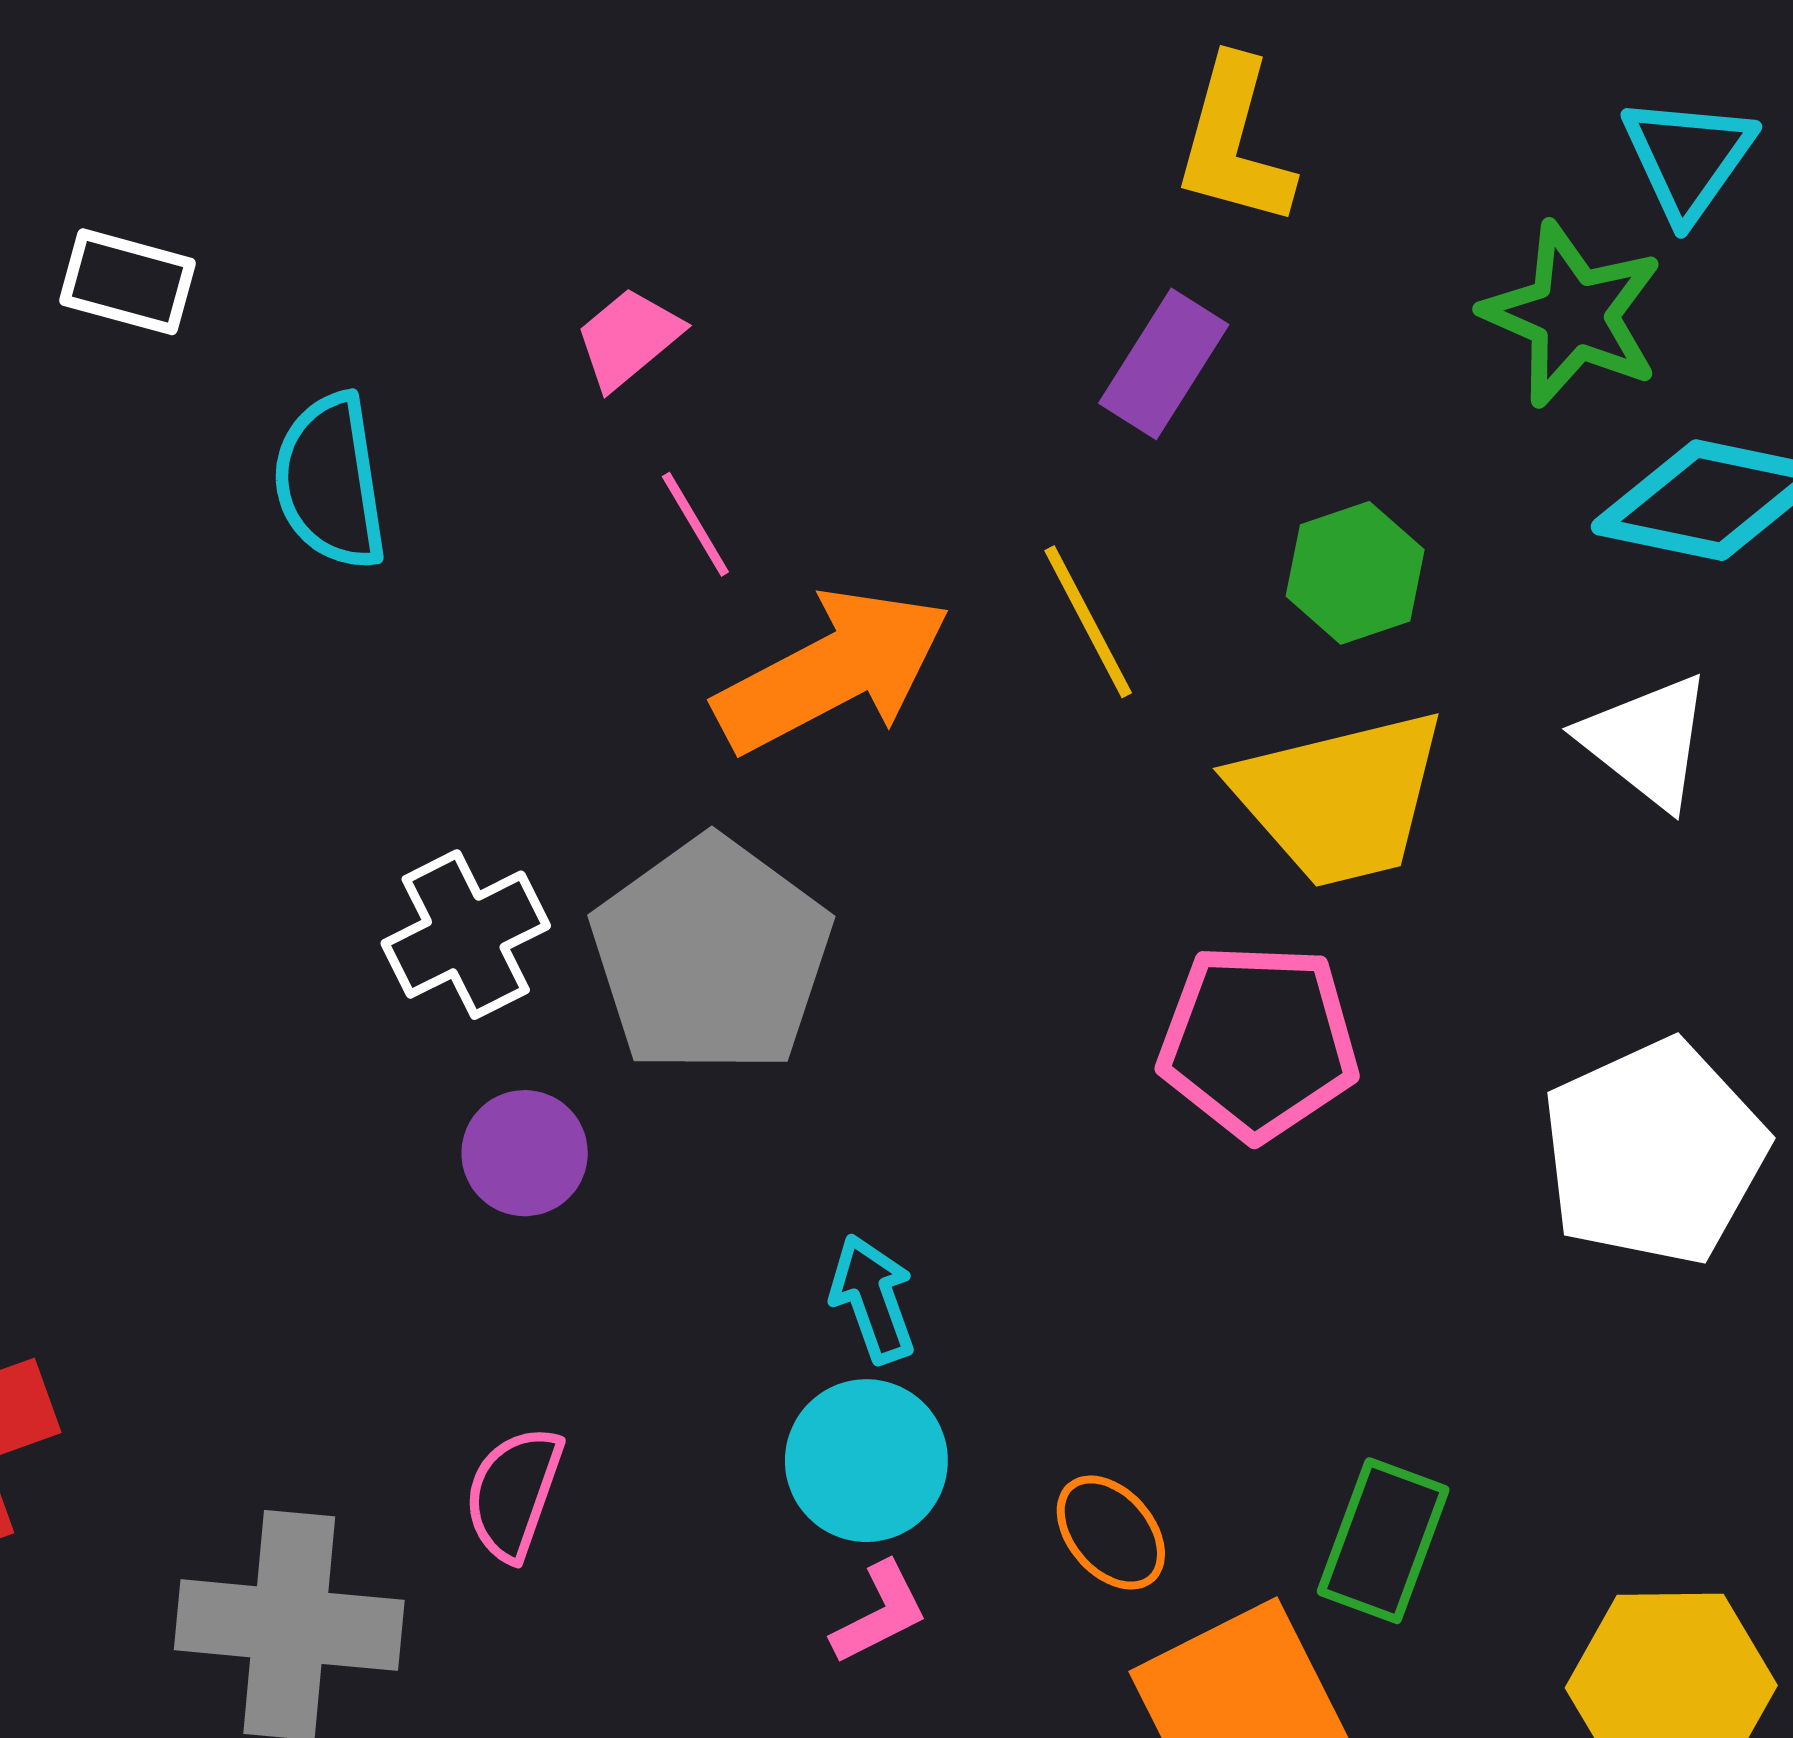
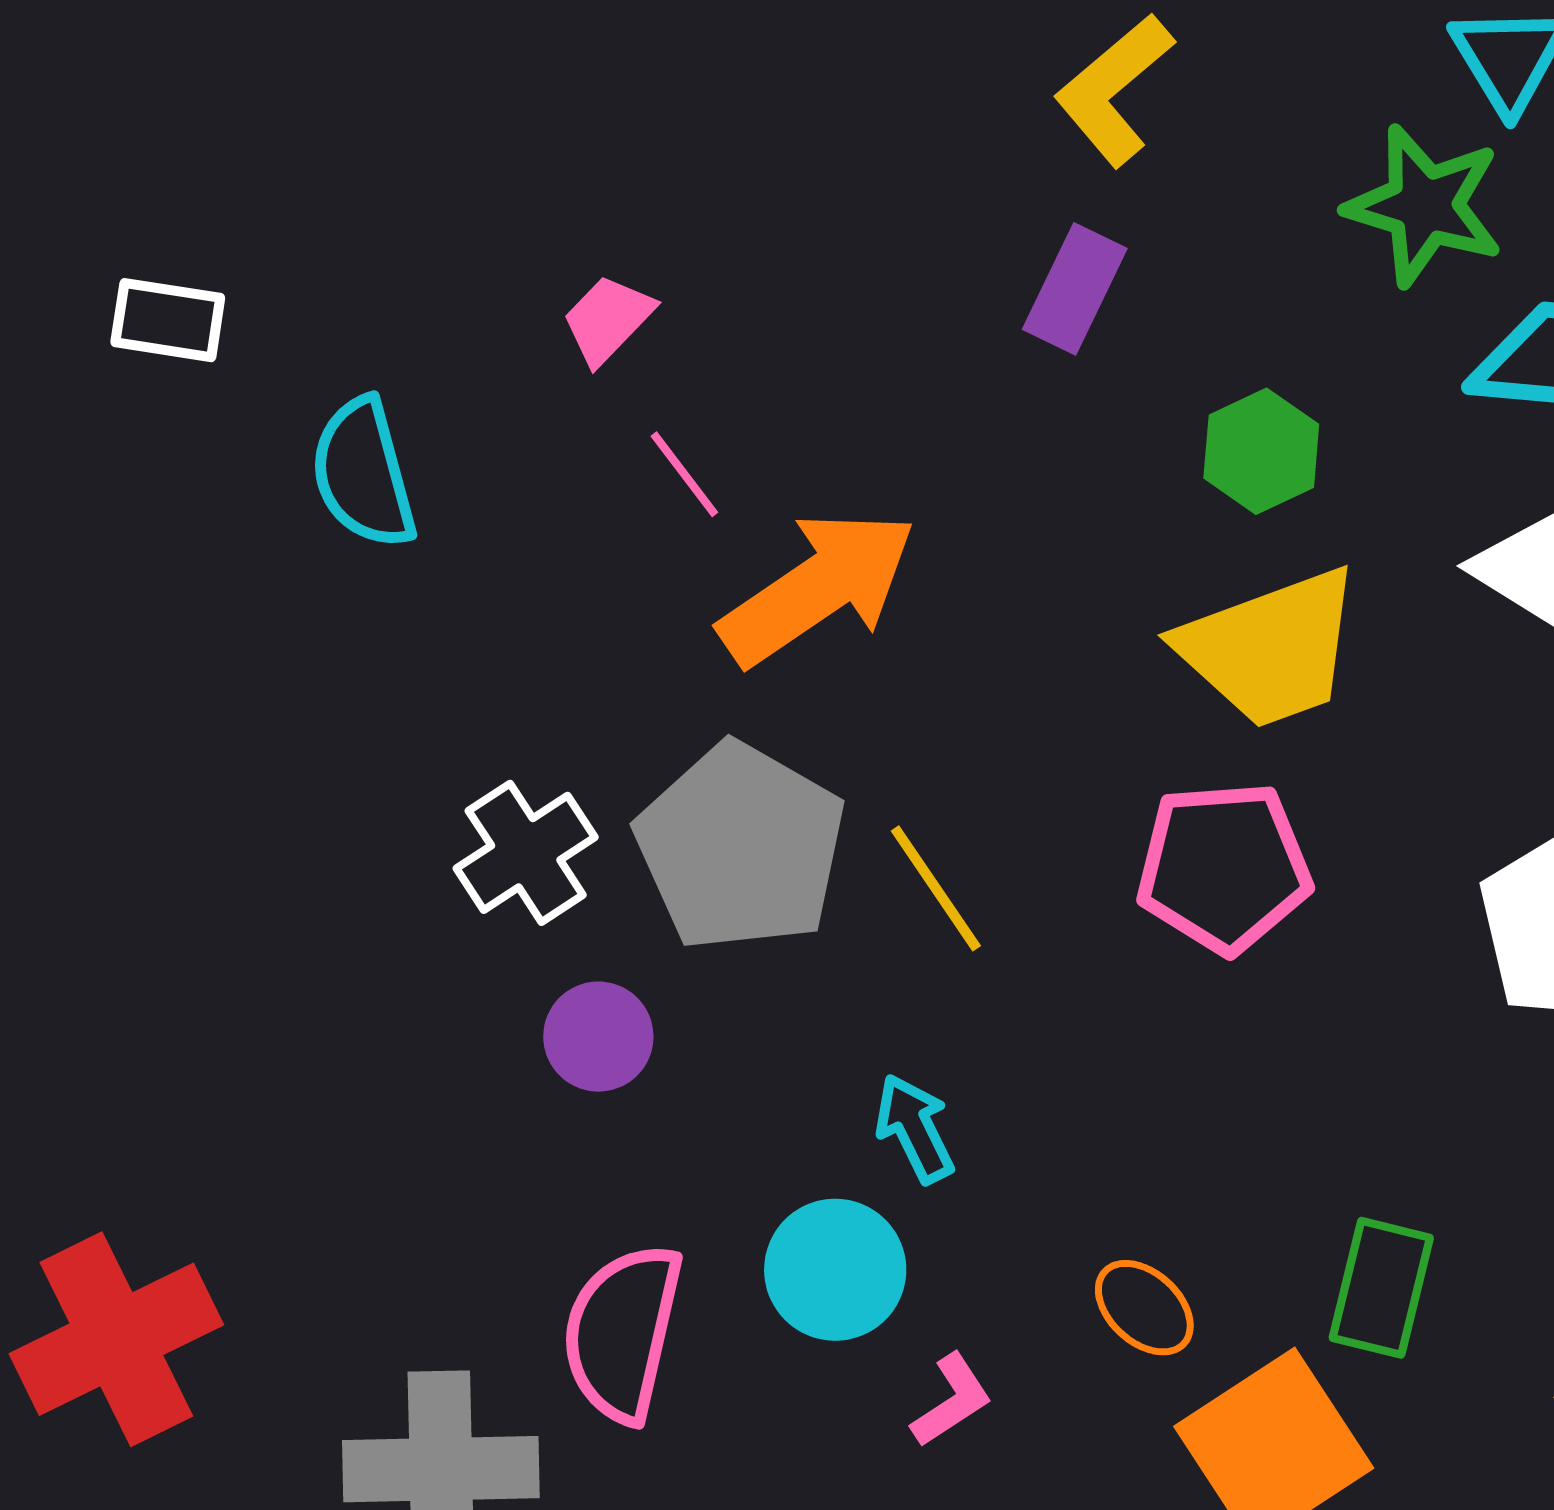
yellow L-shape: (1234, 142) -> (1114, 90), turned 41
yellow line: (1088, 622) -> (936, 888), moved
cyan circle: (866, 1461) -> (835, 1270), moved
pink semicircle: (514, 1493) -> (622, 1332), size x1.5

